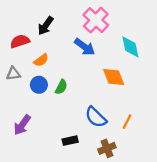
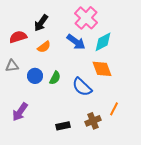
cyan diamond: (130, 47) -> (103, 42), moved, turned 75
orange semicircle: (41, 60) -> (44, 47), moved
blue semicircle: (96, 117) -> (82, 87), moved
brown cross: (107, 148) -> (93, 121), moved

